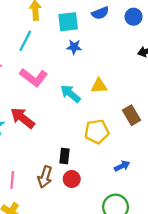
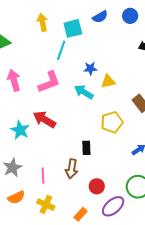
cyan line: (25, 41) -> (61, 50), moved
blue star: (74, 47) -> (90, 68), moved
pink L-shape: (34, 77) -> (49, 82), turned -50
red circle: (72, 179) -> (97, 186), moved

